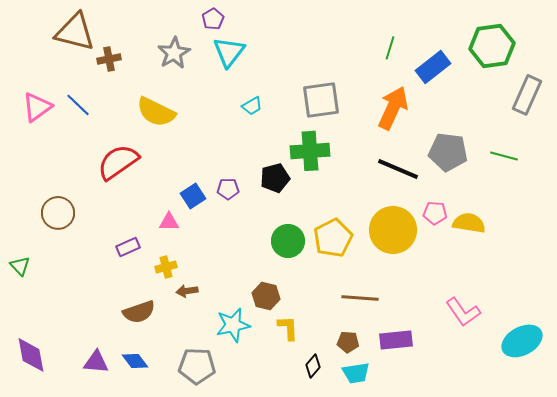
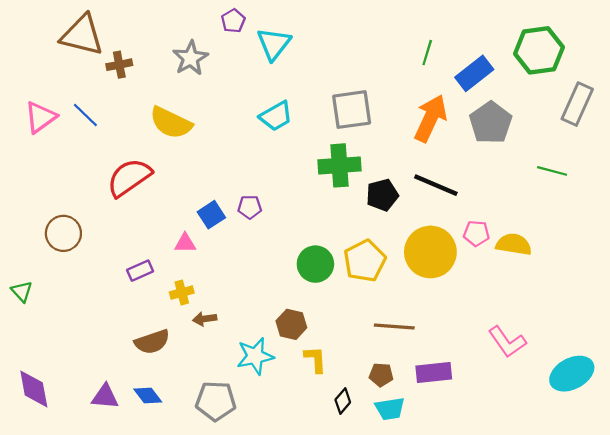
cyan triangle: (229, 52) -> (274, 44), moved
cyan trapezoid: (252, 106) -> (276, 116), size x1.5
gray pentagon: (448, 152) -> (491, 123), moved, turned 30
black pentagon: (275, 178) -> (382, 195), moved

